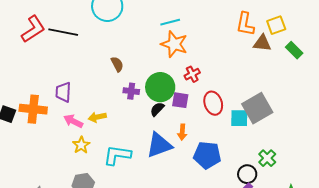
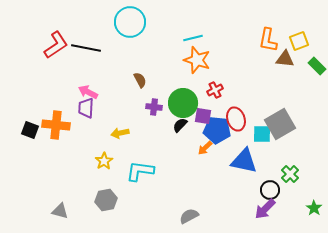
pink arrow: (73, 121) -> (88, 92), moved
orange arrow: (182, 132) -> (205, 148), turned 42
blue triangle: (159, 145) -> (244, 161), moved, turned 32
blue pentagon: (207, 155) -> (217, 130), moved

